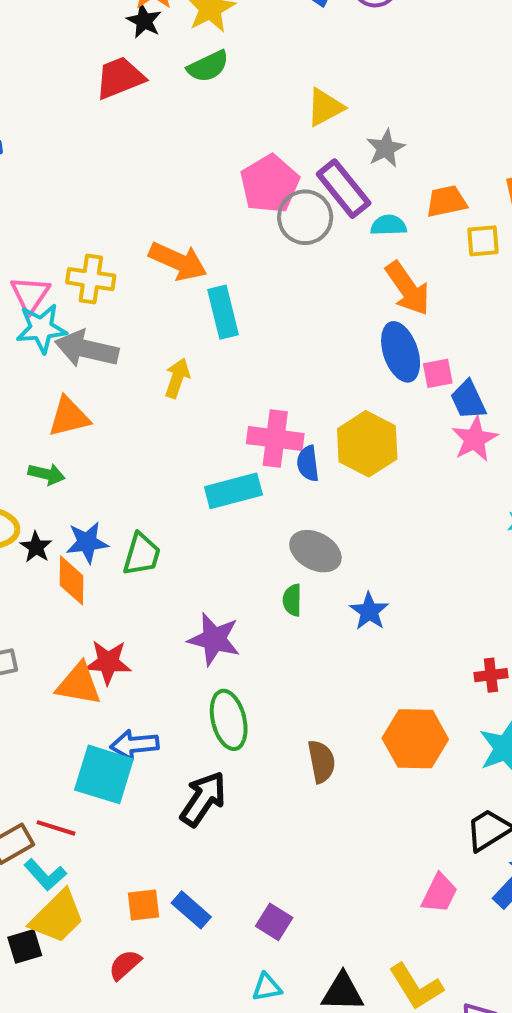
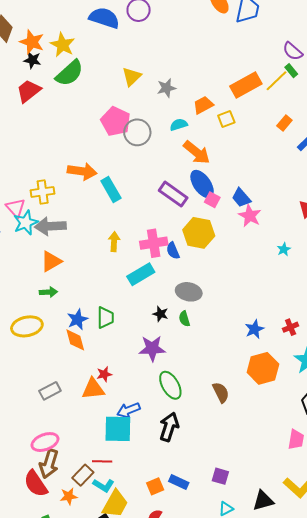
green semicircle: (208, 66) -> (70, 73), size x1.4
gray star: (386, 148) -> (166, 88), turned 30
purple rectangle: (344, 189) -> (173, 194), moved
pink square: (438, 373) -> (212, 200), moved, turned -35
yellow arrow: (177, 378) -> (114, 242), moved
black star: (36, 547) -> (160, 314), moved
blue star: (369, 611) -> (254, 329), moved, turned 30
red star: (108, 662) -> (104, 374), size x0.7

